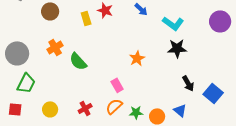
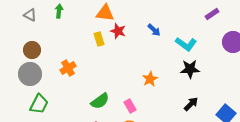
brown circle: (50, 11) -> (32, 50), moved
green semicircle: (78, 61) -> (100, 101), moved, turned -84
black arrow: (188, 83) -> (191, 104), moved, turned -105

